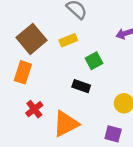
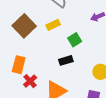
orange rectangle: (23, 72) -> (19, 65), moved
black rectangle: (81, 86) -> (66, 60), turned -32

